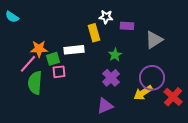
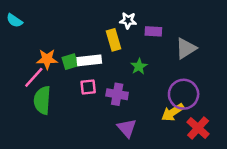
green square: (53, 59) -> (70, 62), moved
pink square: (59, 72) -> (88, 87), moved
purple cross: (111, 78) -> (117, 94), moved, turned -36
red cross: (173, 97) -> (198, 128), moved
purple triangle: (105, 106) -> (127, 128), turned -48

